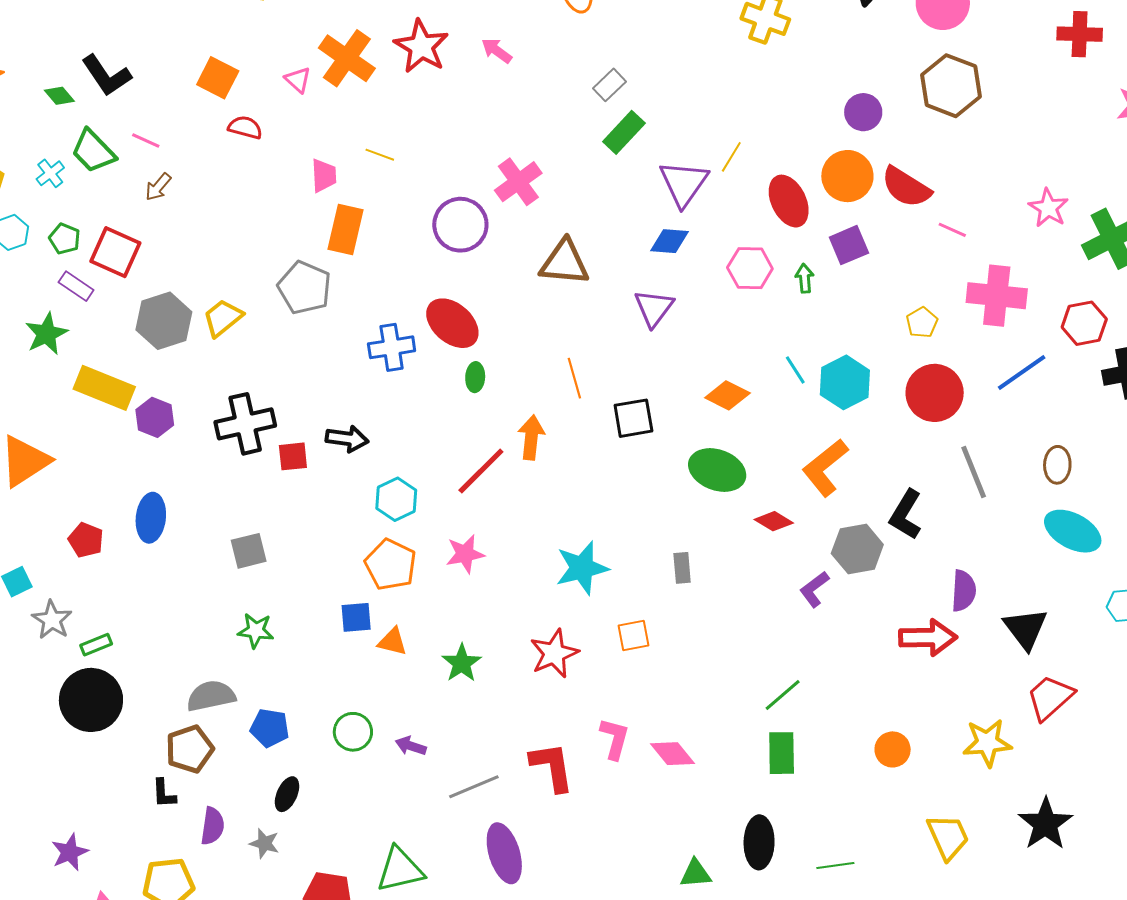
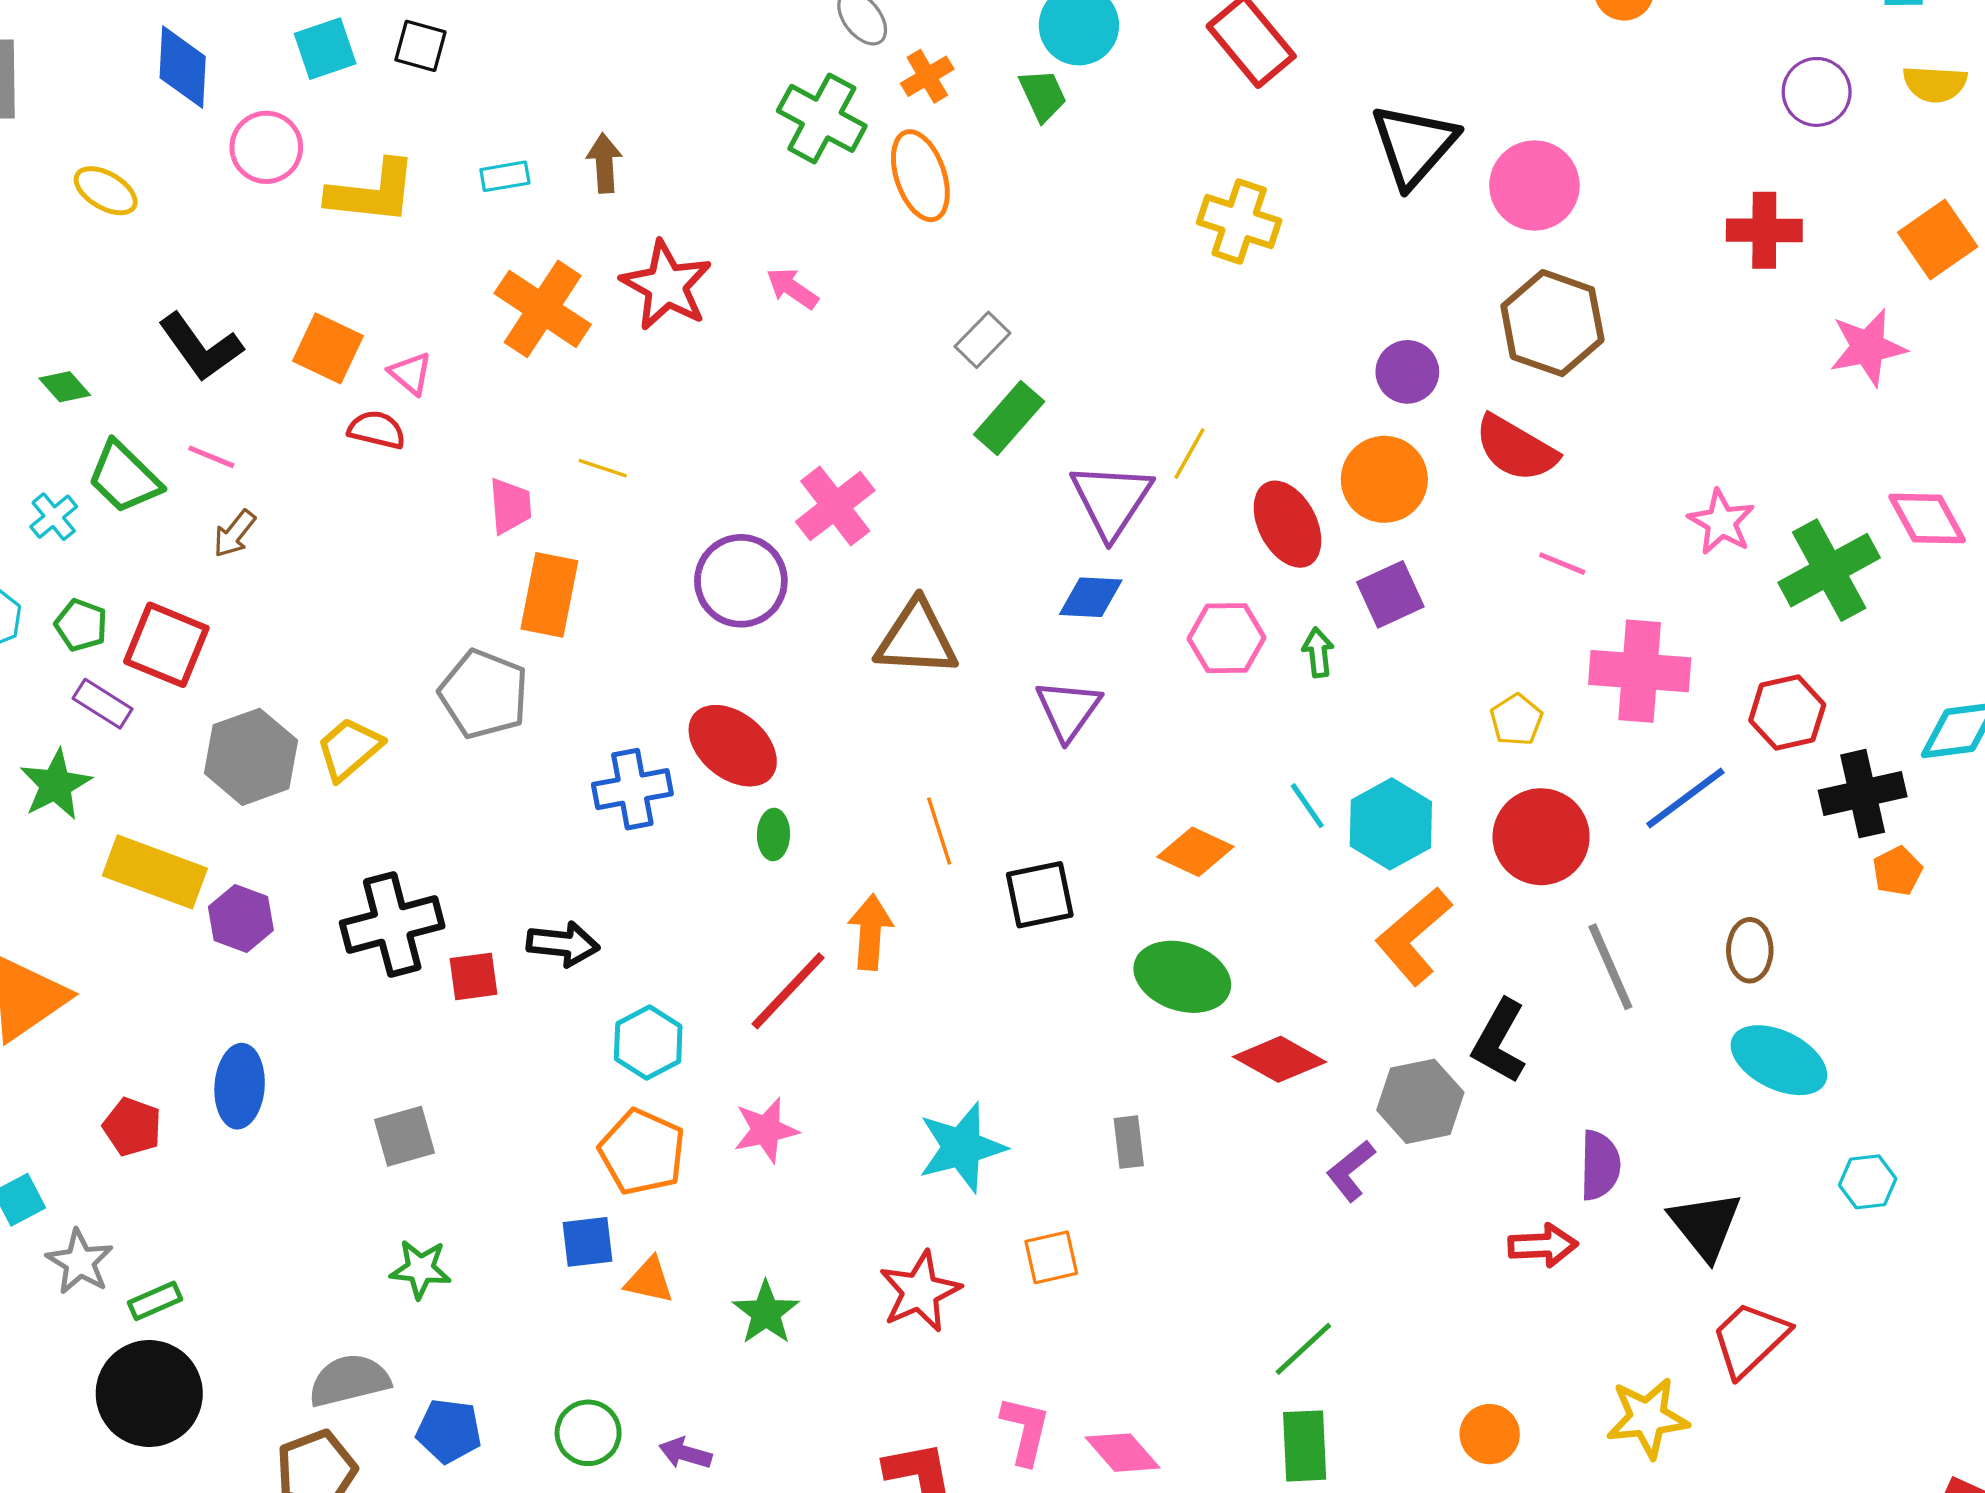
black L-shape: (106, 75) -> (201, 347), moved
pink triangle: (298, 80) -> (411, 373), moved
red semicircle: (906, 187) -> (1516, 448), moved
orange L-shape: (825, 468) -> (1414, 936), moved
red diamond: (774, 521) -> (1280, 1059), size x1.4
red arrow: (928, 638) -> (1543, 1245), size x0.7

